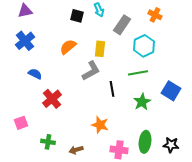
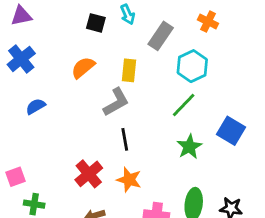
green line: (138, 73) -> (184, 105), turned -36
blue semicircle: (35, 74) -> (36, 106), turned -56
black line: (112, 89) -> (125, 139), moved
red cross: (52, 99) -> (89, 174), moved
green cross: (48, 142) -> (34, 204), moved

